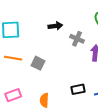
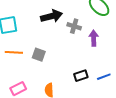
black arrow: (55, 26) -> (52, 16), size x1.5

